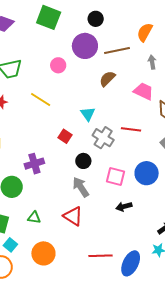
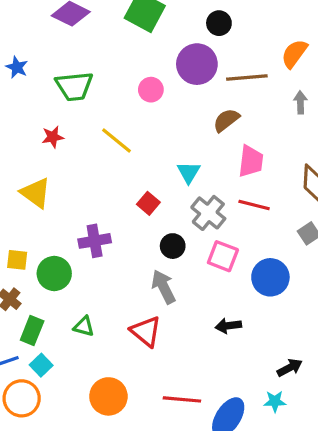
pink trapezoid: (144, 91) -> (251, 161), moved, turned 65
pink square: (116, 177) -> (223, 256), moved
orange circle: (43, 253) -> (108, 396), moved

